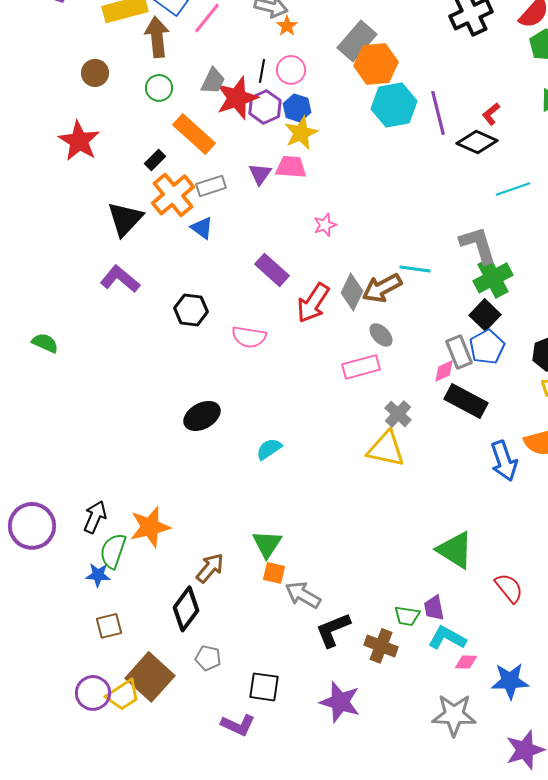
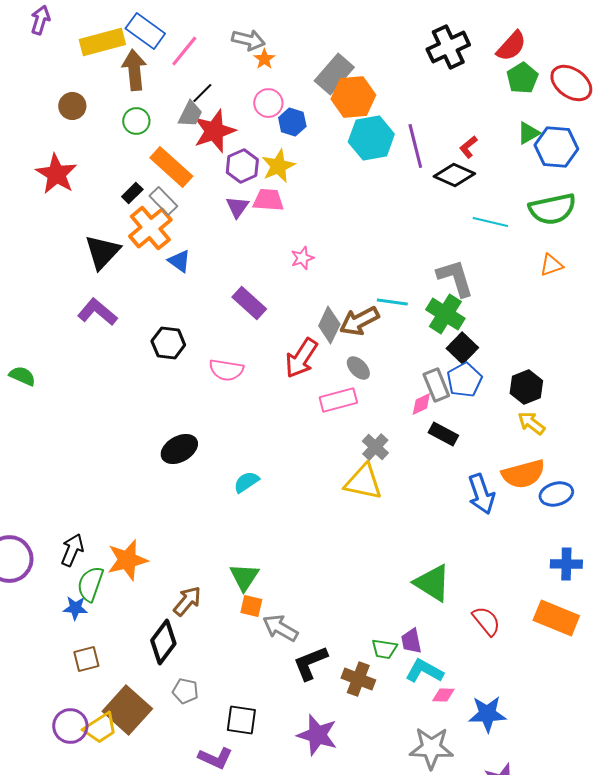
black line: (262, 71) -> (202, 93), moved, turned 35
purple hexagon: (265, 107) -> (242, 166), moved
blue hexagon: (297, 108) -> (292, 122), moved
gray rectangle: (211, 186) -> (163, 201), moved, turned 64
cyan line: (513, 189) -> (490, 222), turned 32
green cross: (493, 278) -> (445, 314), moved, turned -30
red arrow: (313, 303) -> (301, 358), moved
black rectangle: (466, 401) -> (443, 434), size x0.7

